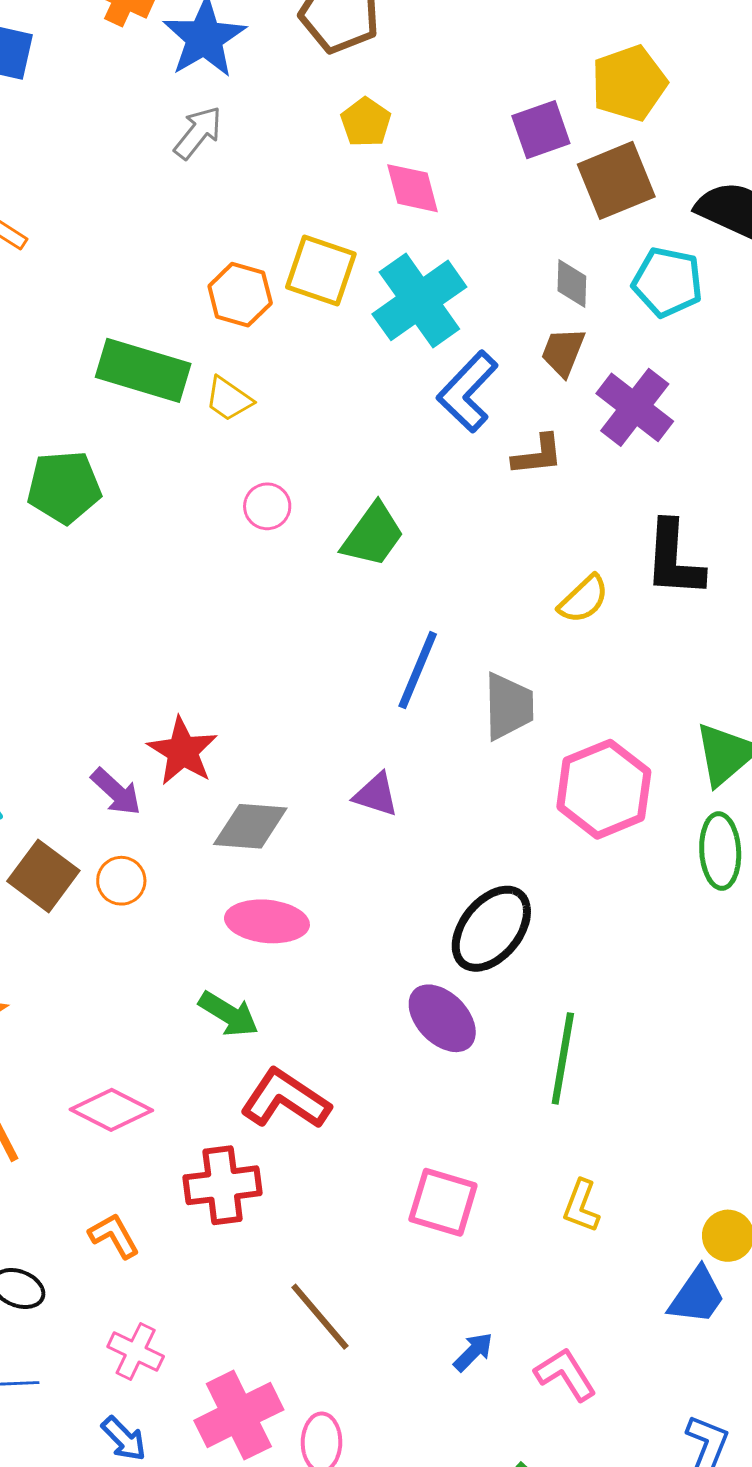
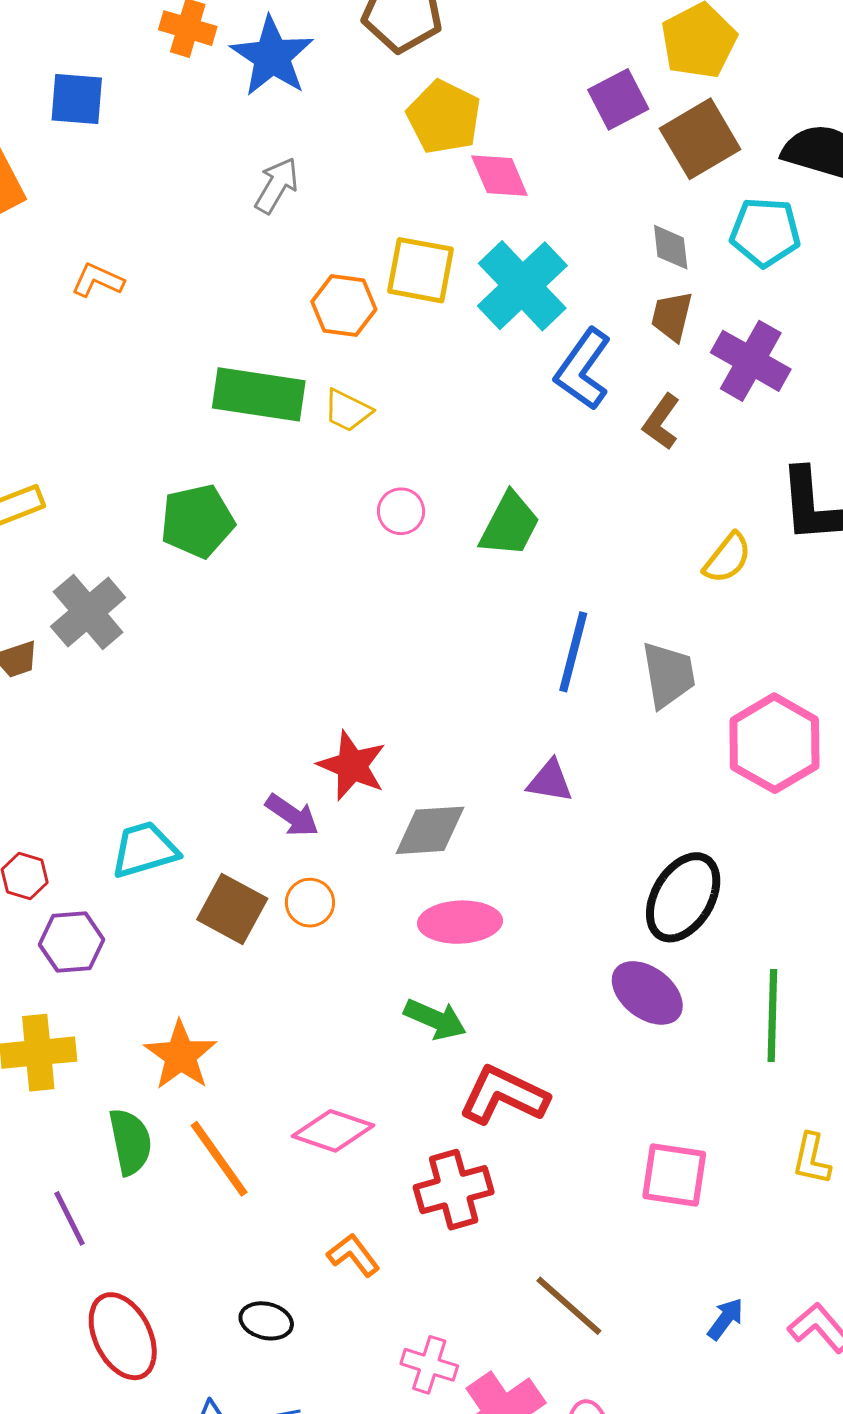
yellow pentagon: (366, 122) -> (444, 117), size x1.5
gray arrow: (198, 133) -> (277, 185), moved
brown L-shape: (538, 455) -> (661, 422), turned 140
pink cross: (136, 1351) -> (429, 1365), moved

